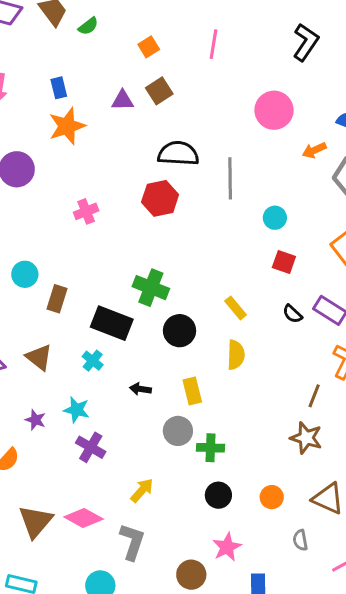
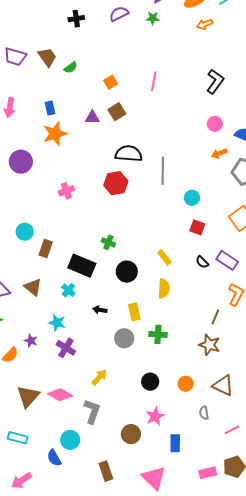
pink circle: (274, 110) -> (215, 124), moved, size x0.6
green cross: (151, 288) -> (108, 242), size x0.6
purple star: (35, 420) -> (31, 341), moved
green cross: (210, 448) -> (158, 334), moved

